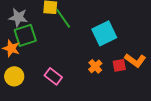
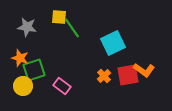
green square: (25, 35) -> (34, 70), moved
red square: (119, 65) -> (128, 75), size x1.6

